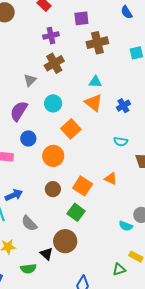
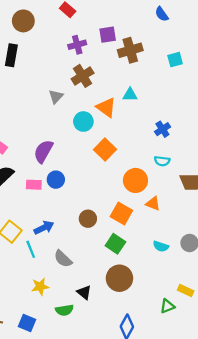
purple square: (81, 18) -> (108, 35), moved
orange triangle: (94, 103) -> (106, 107), moved
blue cross: (123, 106) -> (162, 129), moved
purple semicircle: (19, 111) -> (43, 151), moved
blue circle: (28, 138) -> (56, 180), moved
orange circle: (53, 156) -> (135, 180), moved
cyan semicircle: (126, 226) -> (161, 246), moved
brown circle: (65, 241) -> (119, 278), moved

